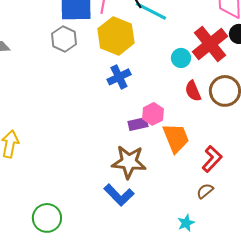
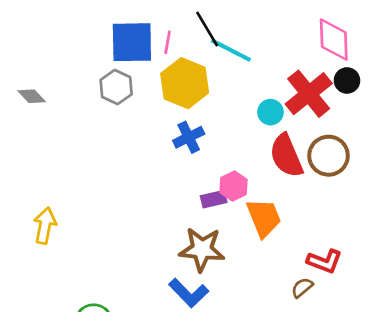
red semicircle: (193, 91) -> (286, 156), size x1.6
red L-shape: (212, 159) -> (325, 261), moved, turned 68

